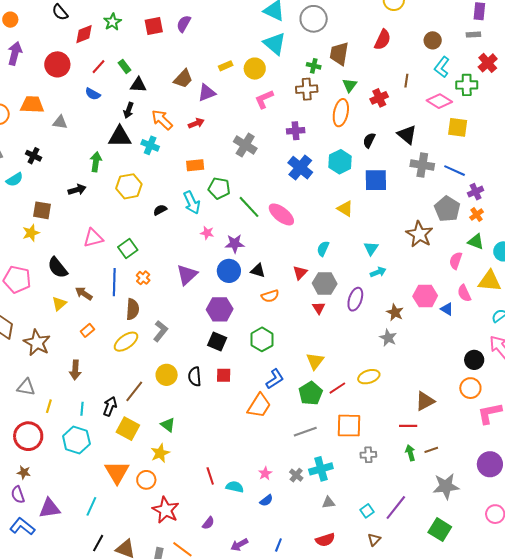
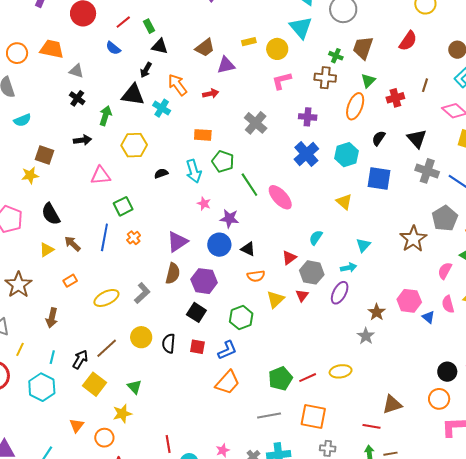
black cross: (33, 156) -> (77, 98), moved
pink triangle: (93, 238) -> (101, 175), moved
cyan arrow: (378, 272) -> (349, 268), moved
brown semicircle: (133, 309) -> (173, 273), moved
yellow triangle: (315, 361) -> (275, 299), moved
blue L-shape: (275, 379) -> (227, 350), moved
orange triangle: (117, 472) -> (77, 425), size x0.6

